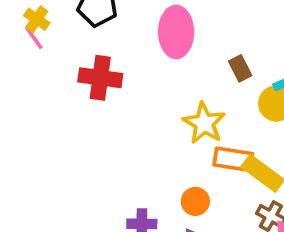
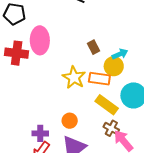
pink ellipse: (176, 32) -> (40, 40), moved
orange rectangle: (233, 159) -> (99, 79), moved

